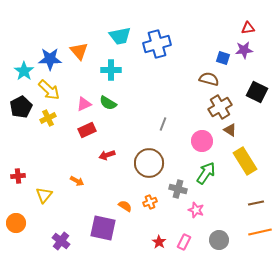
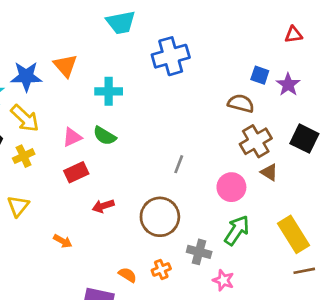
cyan trapezoid: (120, 36) -> (121, 22), moved
purple star: (244, 50) -> (288, 85), moved, turned -30
black square: (257, 92) -> (304, 139), moved
yellow rectangle: (245, 161) -> (294, 234), moved
yellow triangle: (44, 195) -> (18, 206), moved

